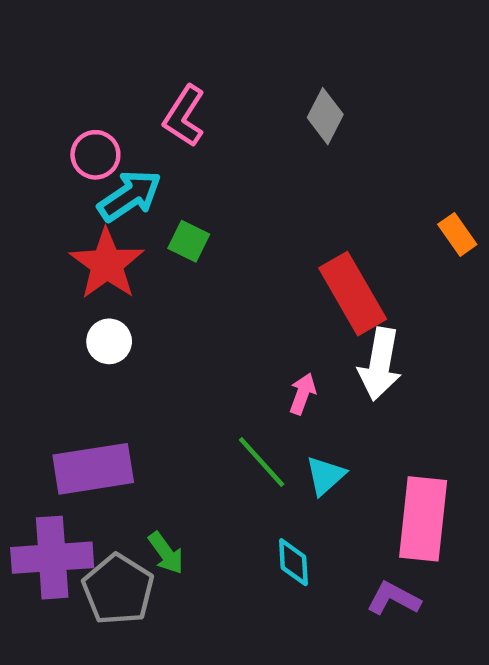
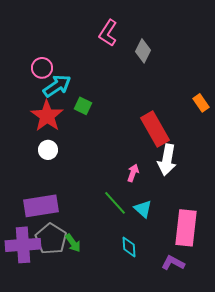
pink L-shape: (184, 116) -> (108, 33), moved
cyan triangle: (325, 476) -> (143, 209), turned -36
gray pentagon: (118, 589) -> (51, 239), moved

